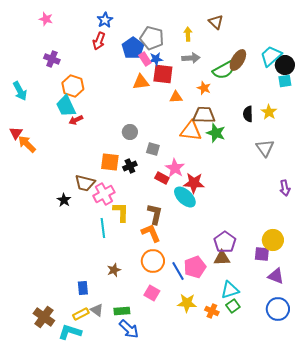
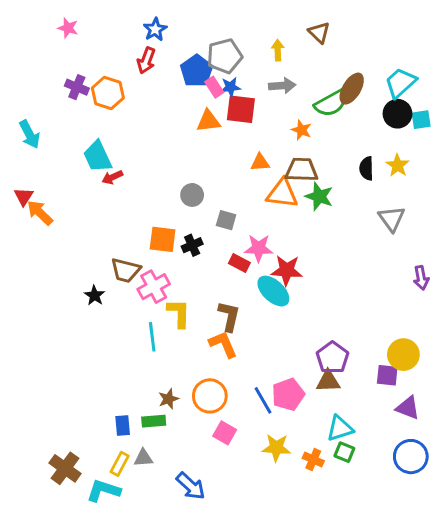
gray pentagon: (152, 38) -> (225, 56), turned -30
black circle: (285, 65) -> (397, 114), moved
orange hexagon: (73, 86) -> (108, 93), moved
orange triangle: (176, 97) -> (260, 162), moved
pink star: (175, 168) -> (259, 248), turned -30
orange circle: (153, 261) -> (210, 396), moved
green square: (233, 306) -> (344, 452), turned -32
gray triangle: (97, 310) -> (143, 458), turned -40
green rectangle: (122, 311) -> (154, 421), moved
yellow rectangle: (81, 314) -> (120, 464), turned -35

